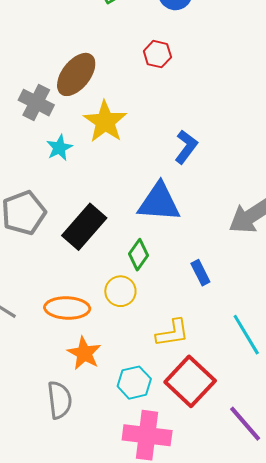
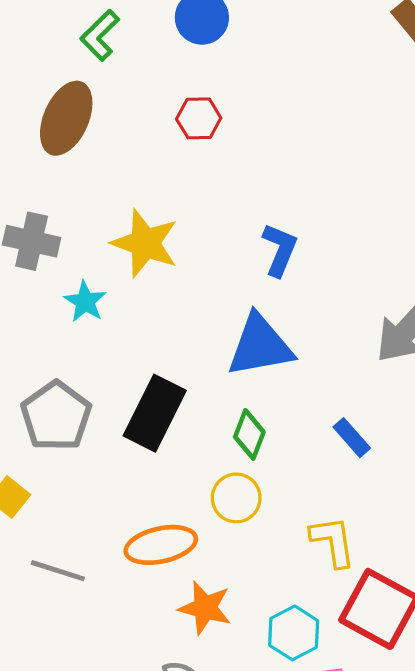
brown ellipse: (76, 74) -> (66, 118), moved
yellow L-shape: (173, 333) -> (333, 541), turned -75

